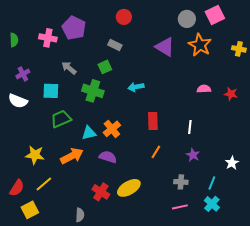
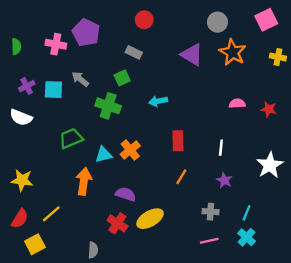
pink square: (215, 15) -> (266, 20), moved
cyan square: (51, 91) -> (53, 90), moved
yellow star: (35, 155) -> (22, 180), moved
orange arrow: (72, 156) -> (84, 181), turned -55
purple semicircle: (108, 157) -> (126, 194), moved
white star: (232, 163) -> (270, 165), moved, size x1.6

